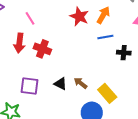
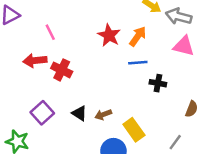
red arrow: (19, 43) -> (35, 60), turned 72
brown arrow: (81, 83) -> (103, 115), turned -64
purple square: (29, 86) -> (42, 113), turned 36

